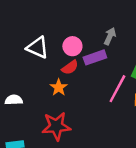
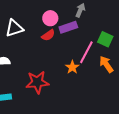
white triangle: (37, 47) -> (14, 28), moved, turned -42
orange star: (59, 87) -> (72, 67), moved

